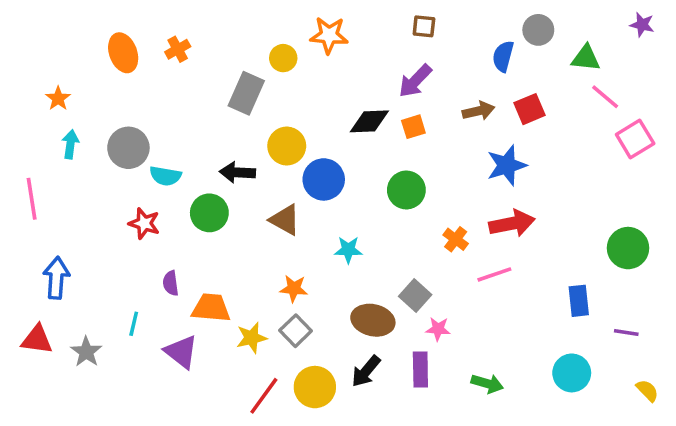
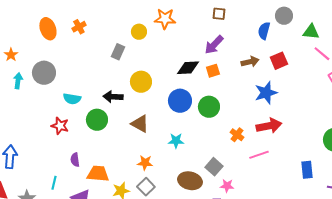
gray rectangle: (246, 93) -> (118, 52), size x0.7
gray circle: (128, 148) -> (44, 73), moved
blue circle: (324, 179) -> (180, 101), moved

